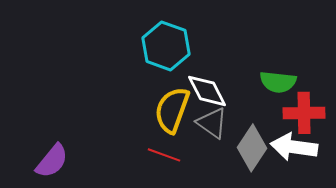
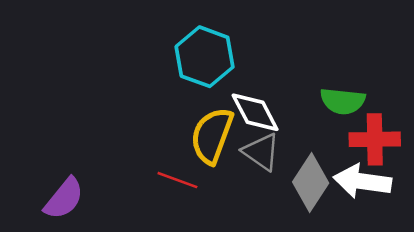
red line: (164, 155) -> (177, 180), moved

